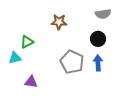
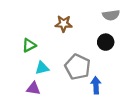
cyan triangle: (15, 58) -> (42, 68), moved
blue arrow: (98, 63) -> (96, 85), moved

